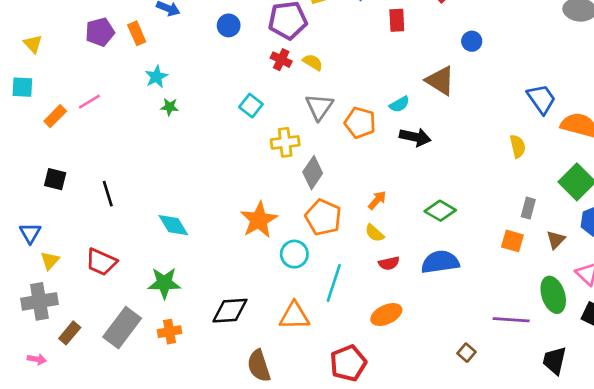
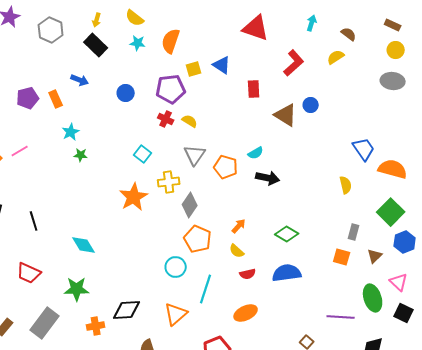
brown triangle: (440, 81) -> (286, 115), moved
orange star: (259, 220) -> (134, 197), moved
orange triangle: (294, 316) -> (176, 314), turned -40
orange cross: (170, 332) -> (96, 326), moved

